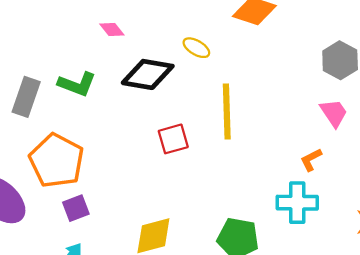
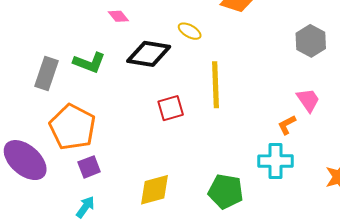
pink trapezoid: (334, 113) -> (308, 100), moved

